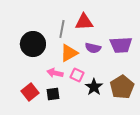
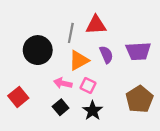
purple semicircle: (93, 48) -> (106, 55), turned -126
black star: (94, 87) -> (93, 111), moved
red square: (30, 92) -> (18, 97), moved
black square: (53, 94) -> (61, 107), turned -32

